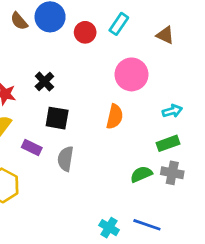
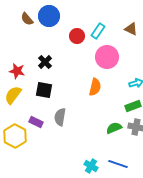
cyan rectangle: (119, 24) -> (98, 31), moved
red circle: (85, 32) -> (77, 36), moved
black square: (57, 118) -> (44, 90), moved
purple rectangle: (32, 148) -> (36, 122), moved

